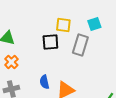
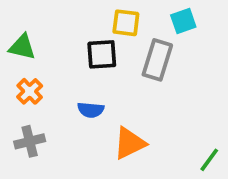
blue semicircle: (44, 82) -> (91, 110), moved, turned -72

